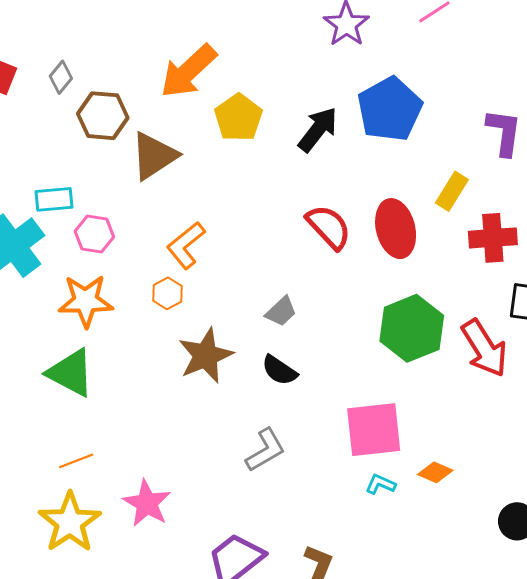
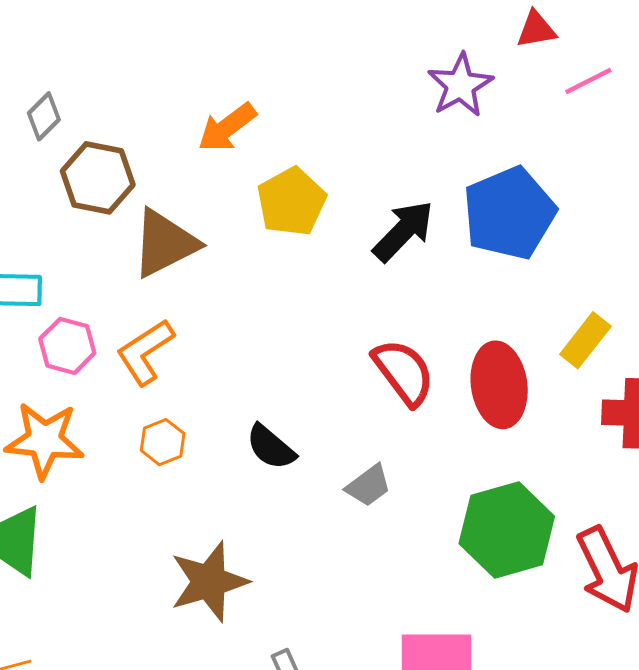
orange arrow: (188, 71) -> (227, 128), size x0.7
orange L-shape: (186, 245) -> (145, 352), moved
gray trapezoid: (281, 311) -> (369, 486), moved
brown star: (206, 356) -> (209, 582), moved
black semicircle: (279, 370) -> (271, 447), moved

